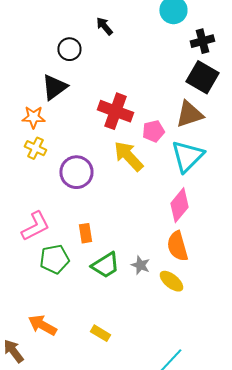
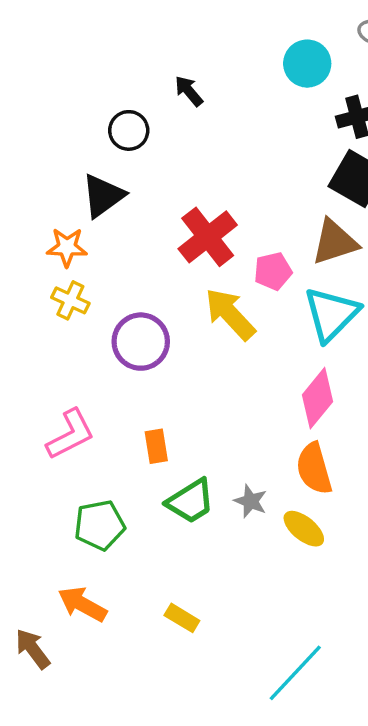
red cross: (115, 111) -> (208, 237), turned 32
green pentagon: (54, 259) -> (100, 525), moved

